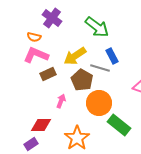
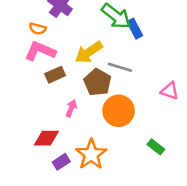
blue rectangle: (112, 56) -> (135, 29), moved
green rectangle: (119, 125) -> (156, 147), moved, size x0.6
purple rectangle: (31, 144) -> (61, 162), moved

